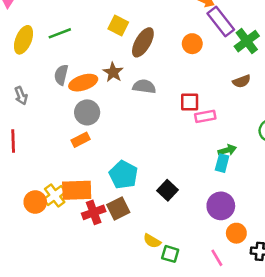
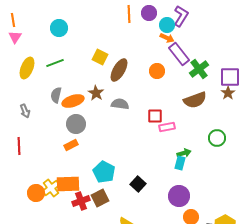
brown semicircle: (242, 81) -> (195, 100), size x1.6

